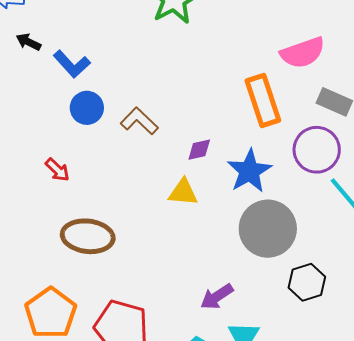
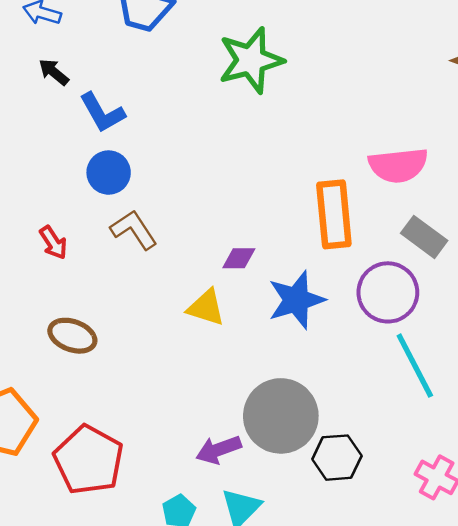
brown L-shape: (139, 121) -> (134, 230), moved
gray circle: (268, 229) -> (281, 416), moved
brown ellipse: (88, 236) -> (72, 336), size x0.7

